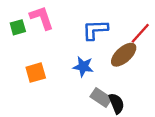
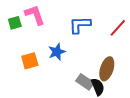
brown ellipse: (124, 55) -> (107, 69), moved, turned -30
blue star: (83, 67) -> (57, 52), moved, turned -30

